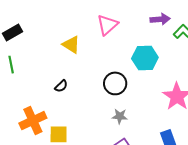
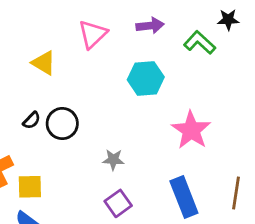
purple arrow: (160, 19) -> (150, 26), moved
black circle: (115, 83) -> (62, 124), moved

